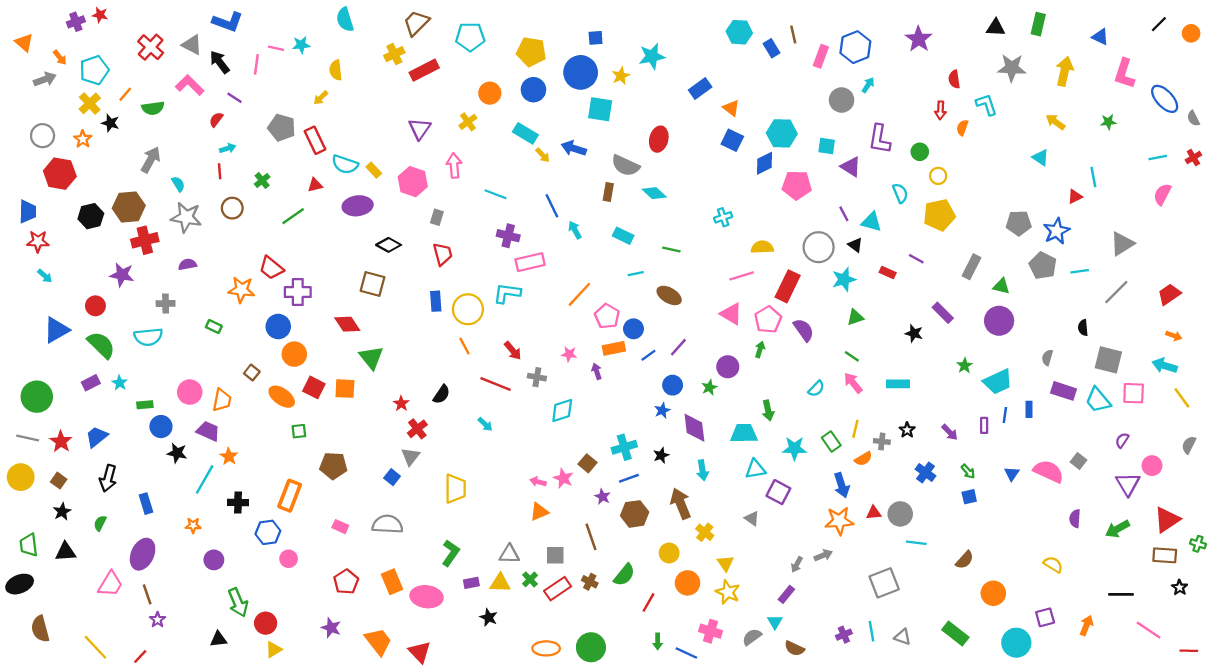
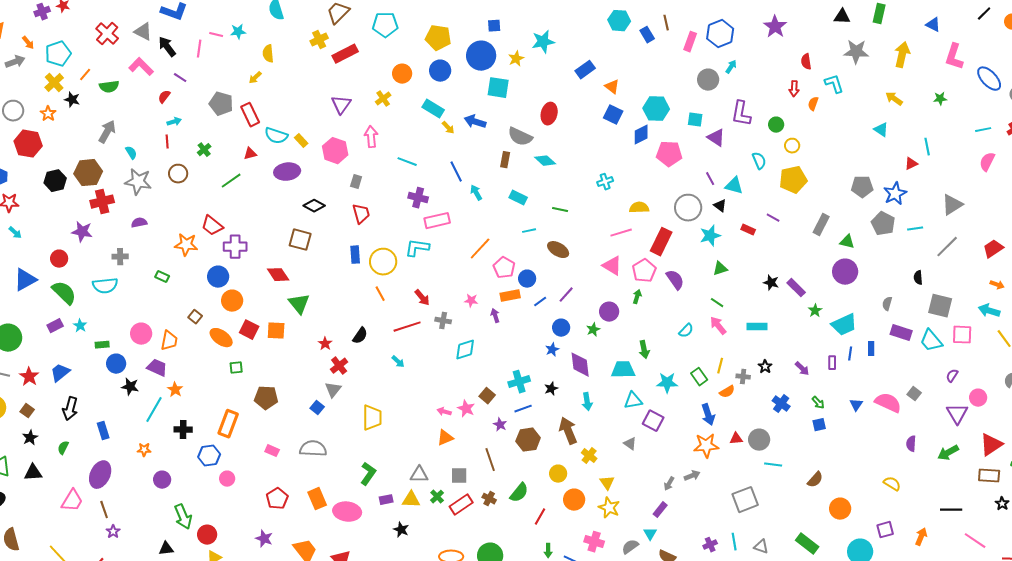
purple rectangle: (943, 313) -> (796, 288), moved
red line: (496, 384) -> (407, 327), turned -40

